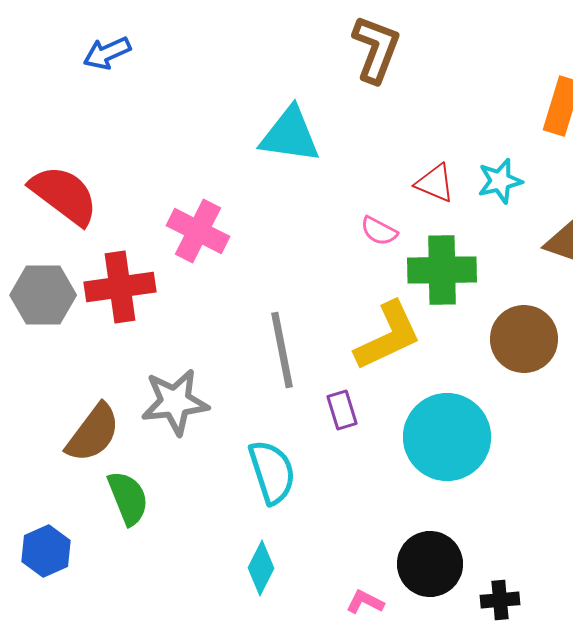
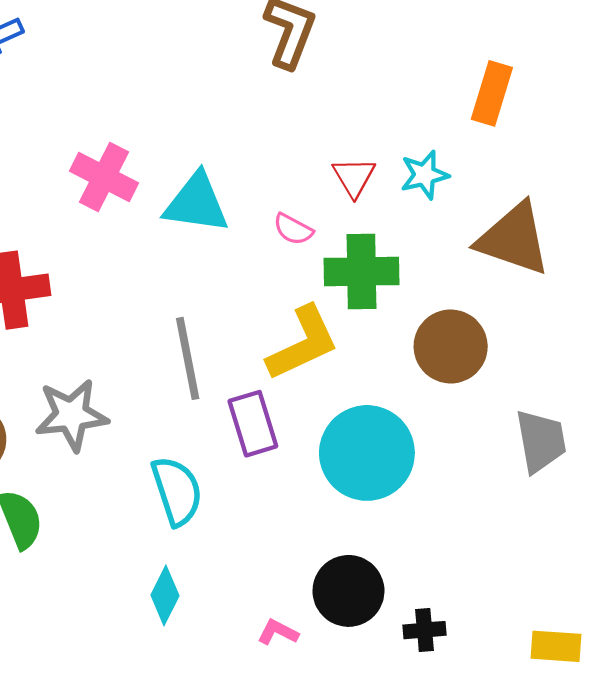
cyan triangle: (290, 135) -> (196, 203), moved
red triangle: (435, 183) -> (354, 177), turned 36
pink cross: (198, 231) -> (104, 177), moved
purple rectangle: (342, 410) -> (253, 424), size x1.5

